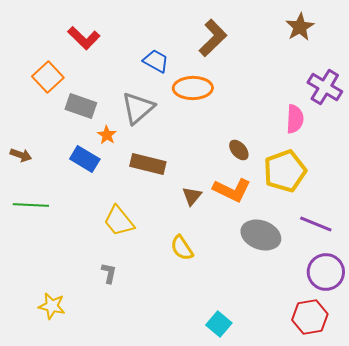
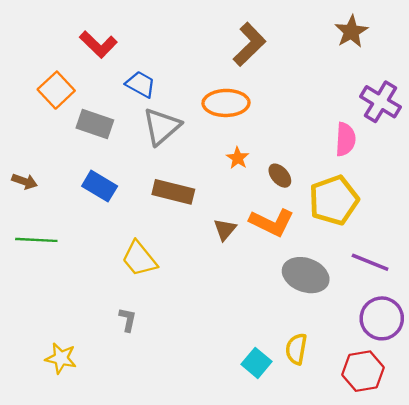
blue trapezoid: (156, 61) -> (141, 84), moved
orange star: (107, 135) -> (238, 158), moved
yellow semicircle: (182, 248) -> (296, 349), moved, turned 44
cyan square: (219, 324) -> (256, 363), moved

